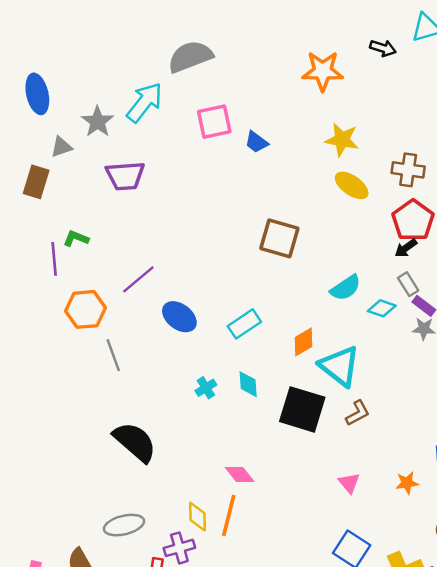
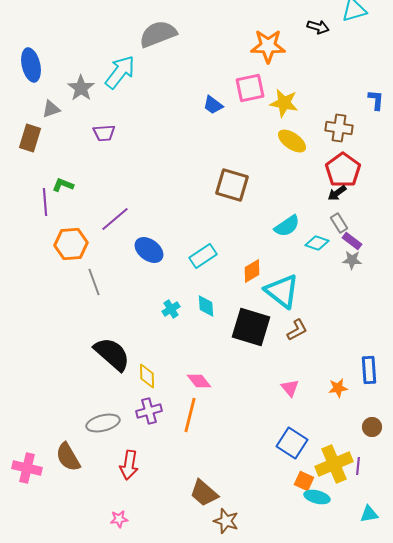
pink square: (214, 122) -> (250, 88), moved
purple trapezoid: (125, 176) -> (104, 133), size x0.7
yellow diamond: (197, 517) -> (147, 376), moved
purple cross: (179, 548) -> (149, 411), moved

